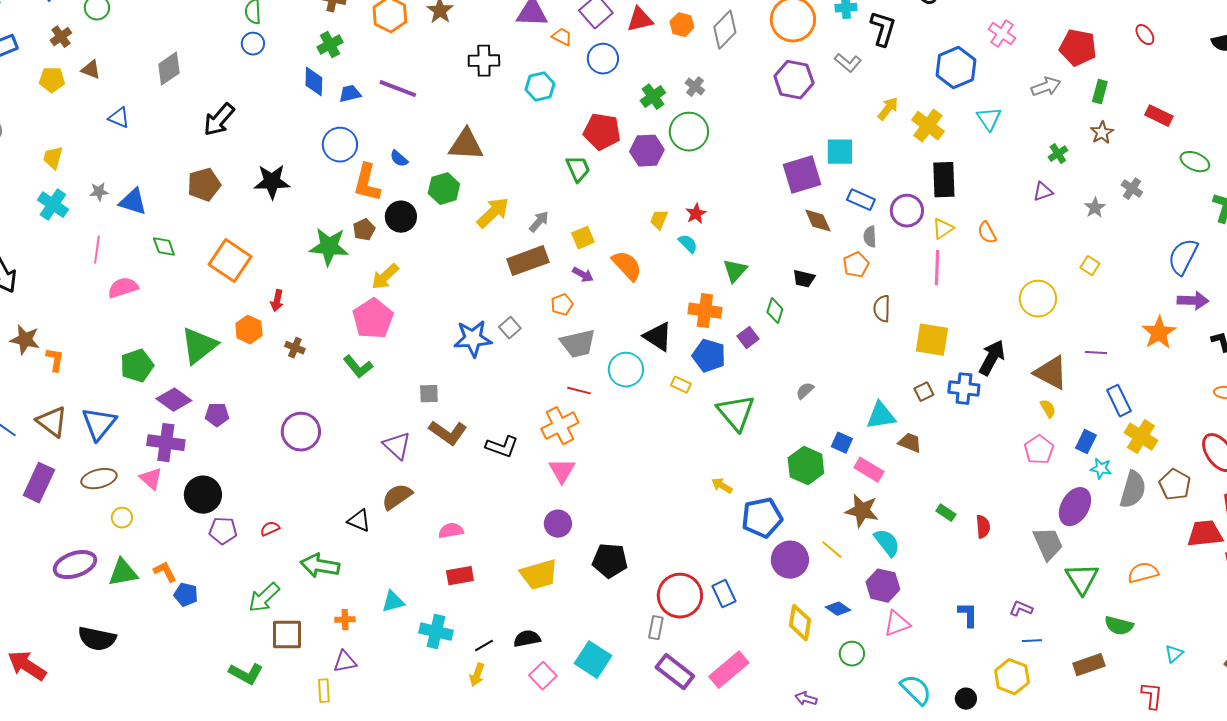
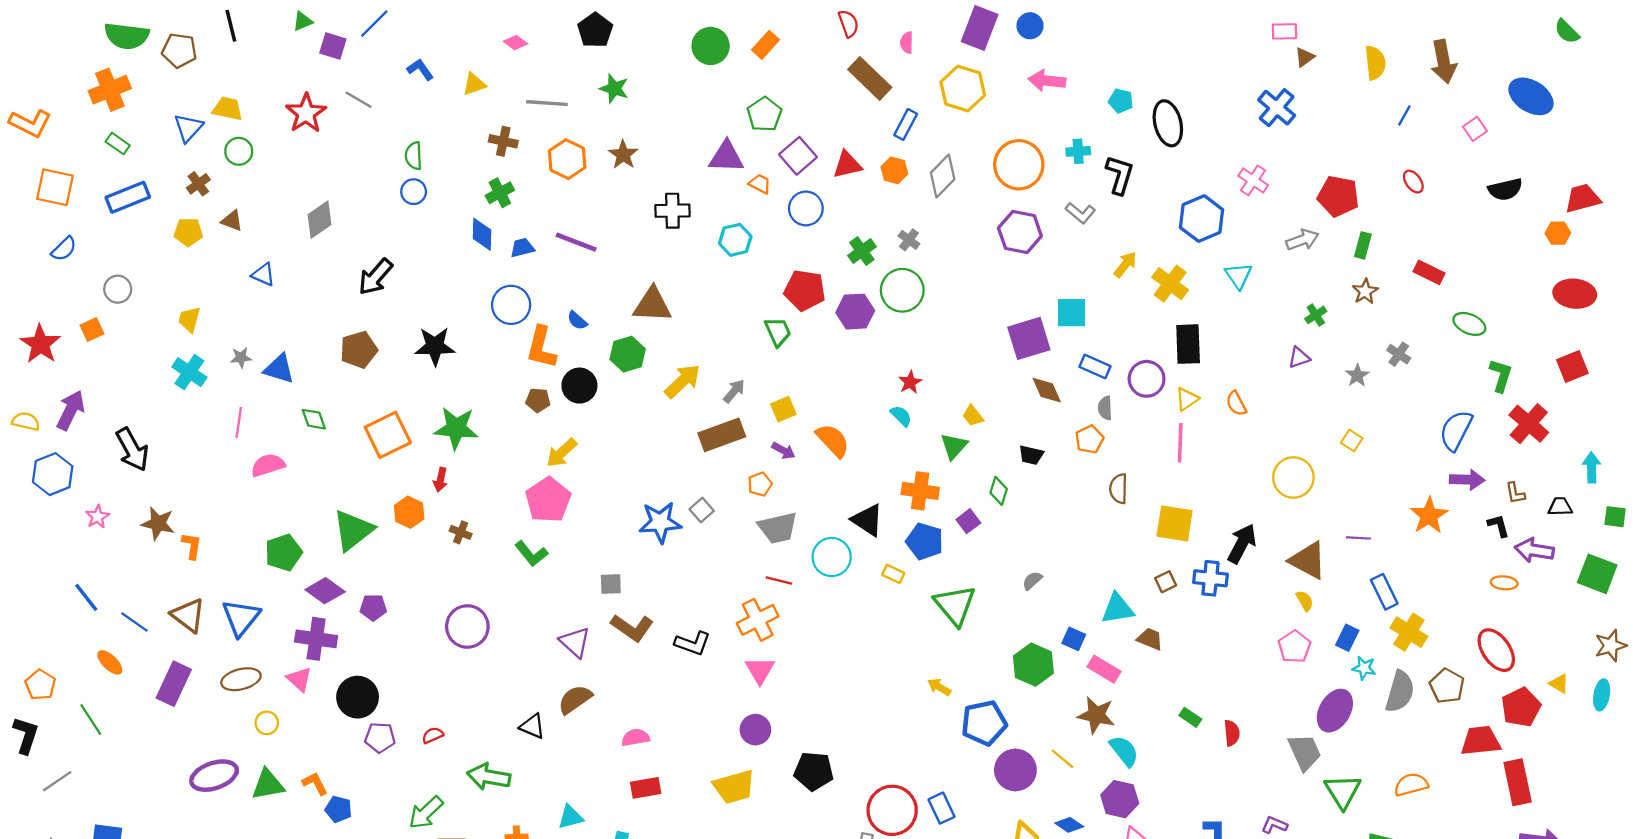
yellow trapezoid: (659, 220) -> (973, 416), moved, turned -60
brown pentagon: (364, 230) -> (538, 400), turned 30
green star: (329, 247) -> (456, 428), moved
orange square: (230, 261) -> (388, 435), turned 30

